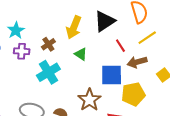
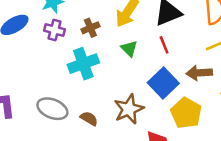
red line: (120, 46) -> (164, 45), moved
blue square: (112, 75) -> (163, 83), turned 35
yellow pentagon: (133, 94) -> (186, 113), turned 30

